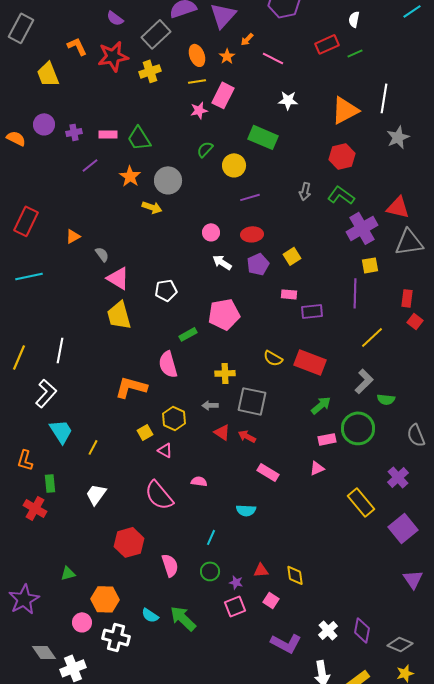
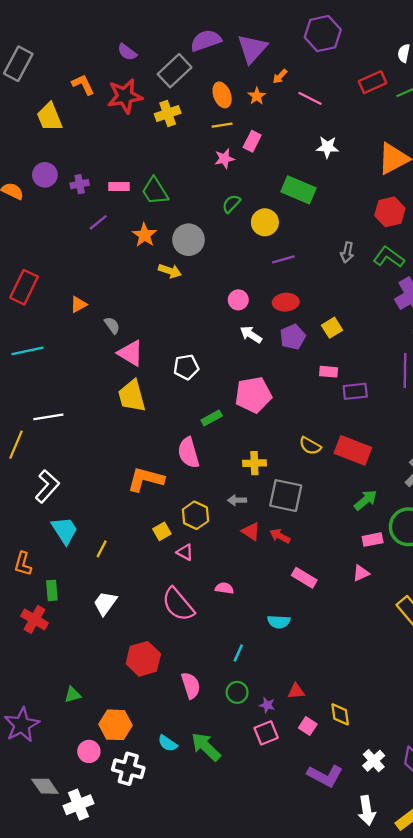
pink rectangle: (223, 95) -> (252, 141), size x0.7
white line: (60, 350) -> (48, 417), moved, turned 70
yellow diamond: (295, 575) -> (340, 714), moved

